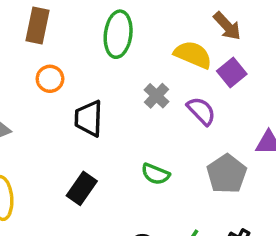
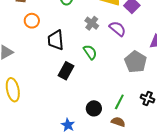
green semicircle: (155, 174) -> (90, 52), moved, turned -140
black rectangle: (82, 188) -> (66, 71), moved

